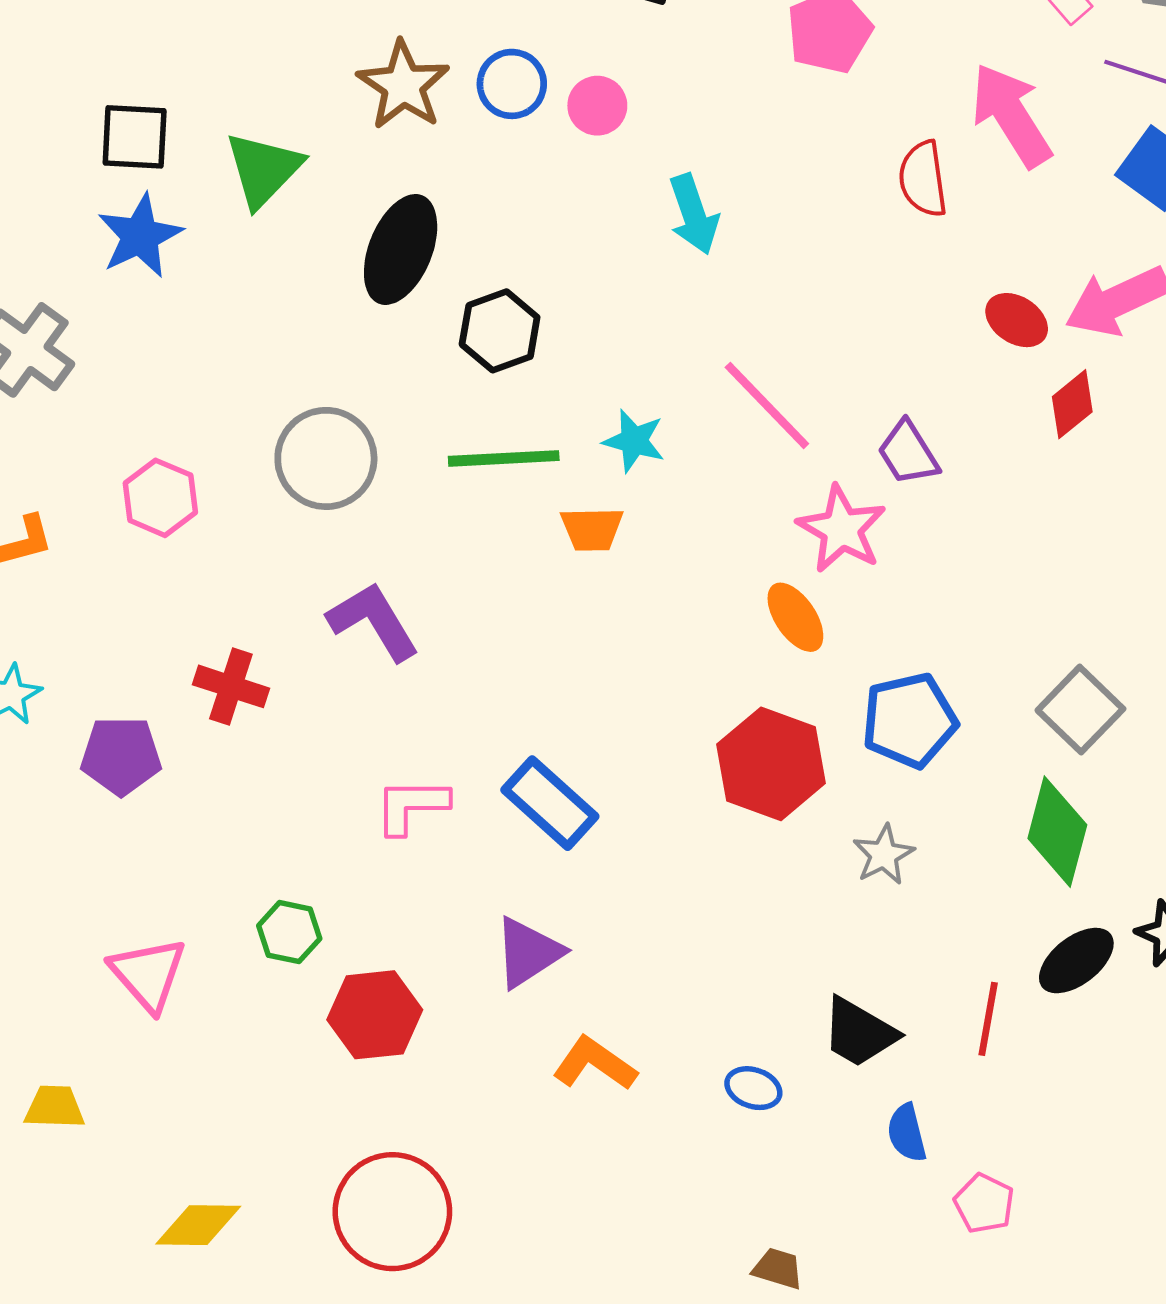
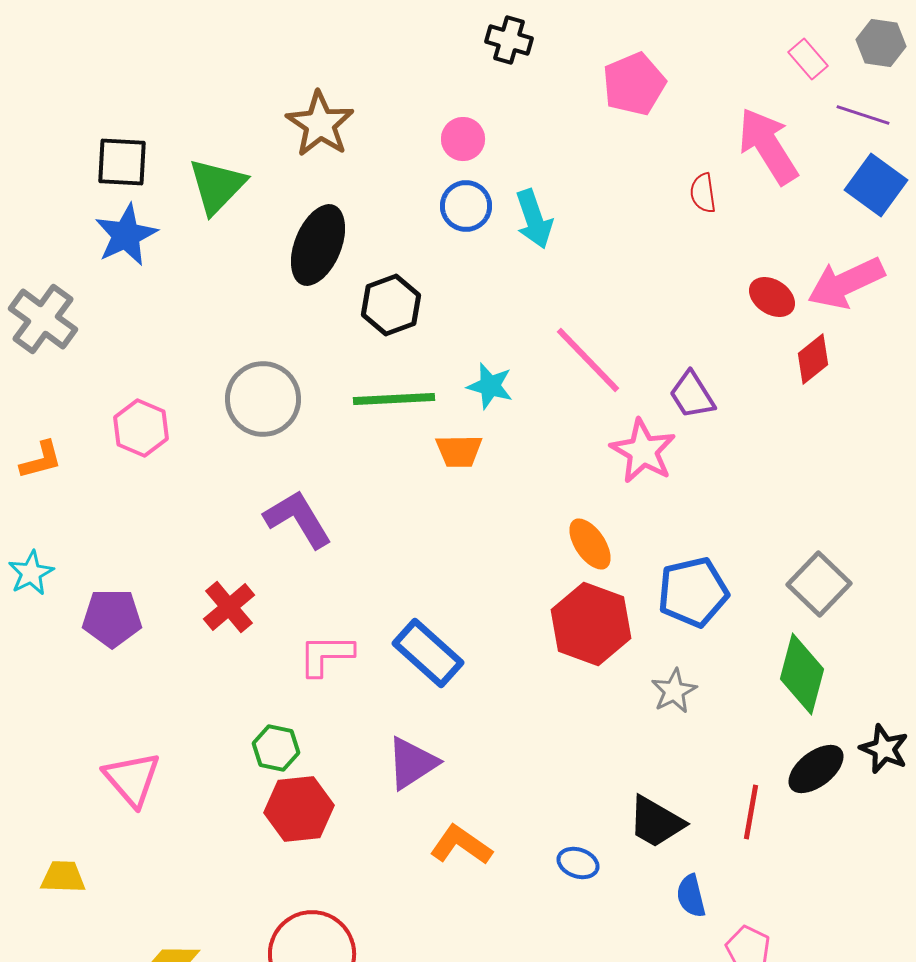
blue circle: (512, 84) -> (466, 206), moved
red semicircle: (923, 179) -> (703, 193), size x0.7
orange ellipse: (795, 617) -> (590, 544), moved
red cross: (231, 686) -> (229, 607), moved, turned 32
green hexagon: (289, 932) -> (276, 748), moved

